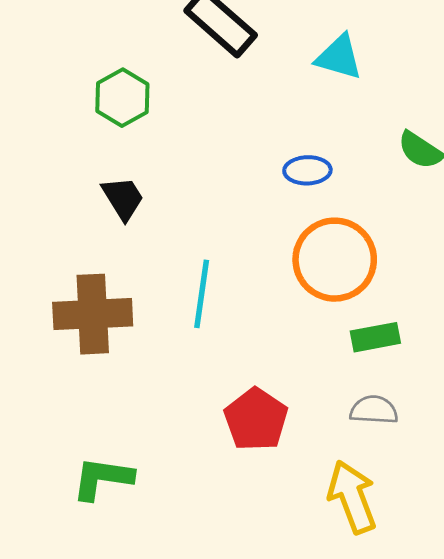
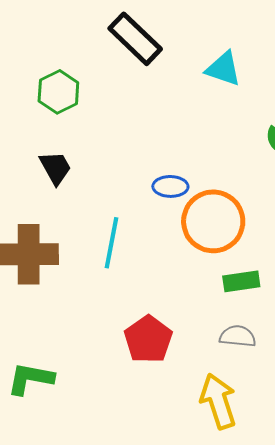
blue ellipse: (307, 170) -> (170, 186), moved

